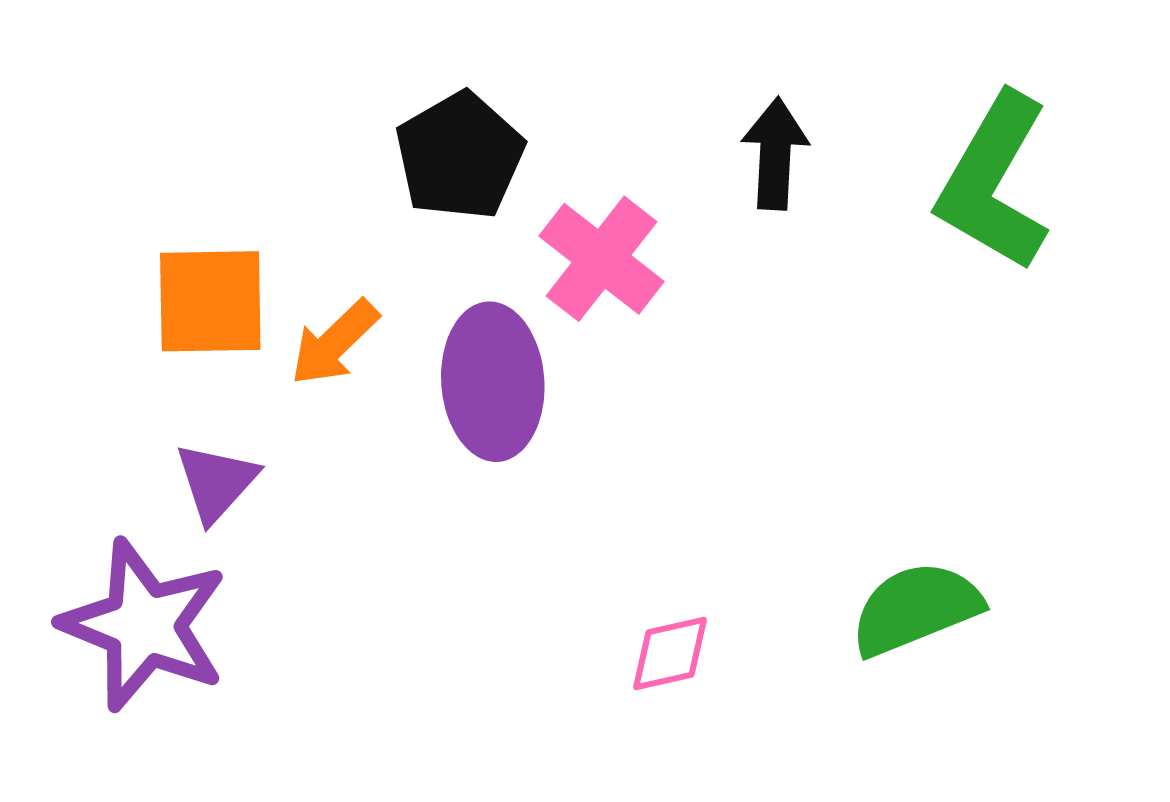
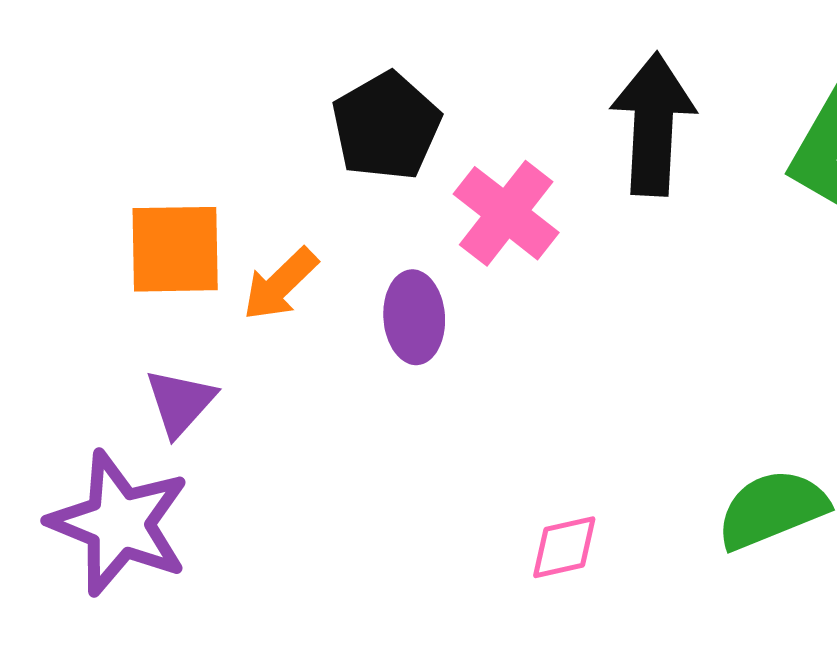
black arrow: (775, 154) -> (653, 124), size x1.5
purple ellipse: (493, 382) -> (414, 317), size x0.7

